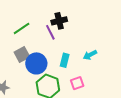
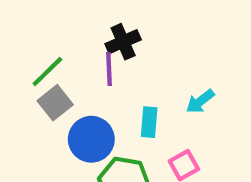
purple line: (50, 32) -> (109, 69), turned 35
gray square: (22, 55) -> (55, 103), moved

